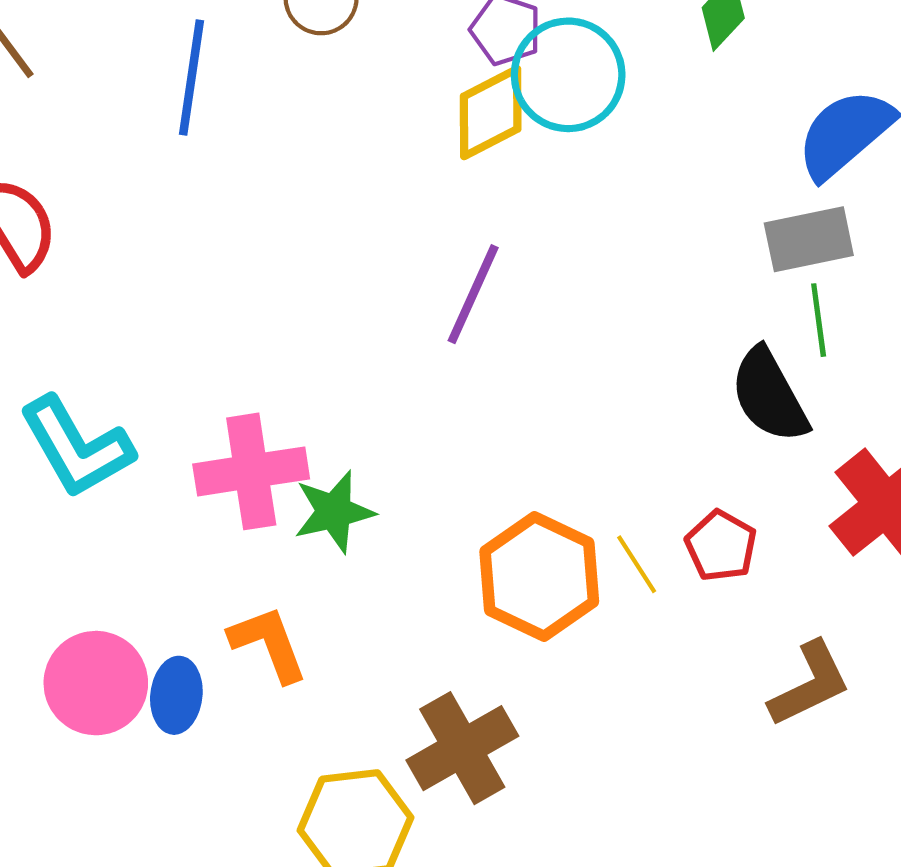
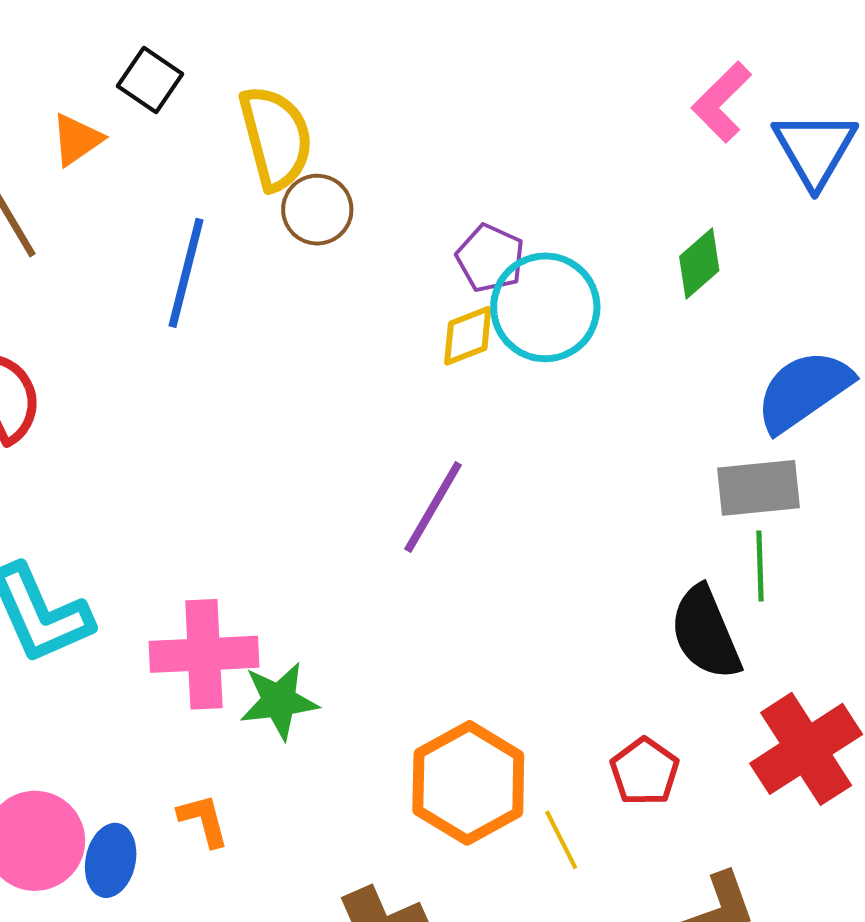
yellow diamond: (491, 113) -> (468, 336), size x0.7
yellow line: (637, 564) -> (561, 840), moved
orange L-shape: (268, 644) -> (203, 820), size x0.7

